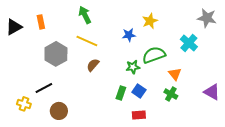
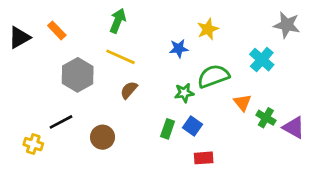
green arrow: (85, 15) -> (118, 21), turned 48
orange rectangle: (41, 22) -> (57, 30), turned -32
green cross: (171, 94) -> (266, 118), moved
brown circle: (59, 111) -> (103, 137), moved
red rectangle: (139, 115) -> (204, 158), moved

